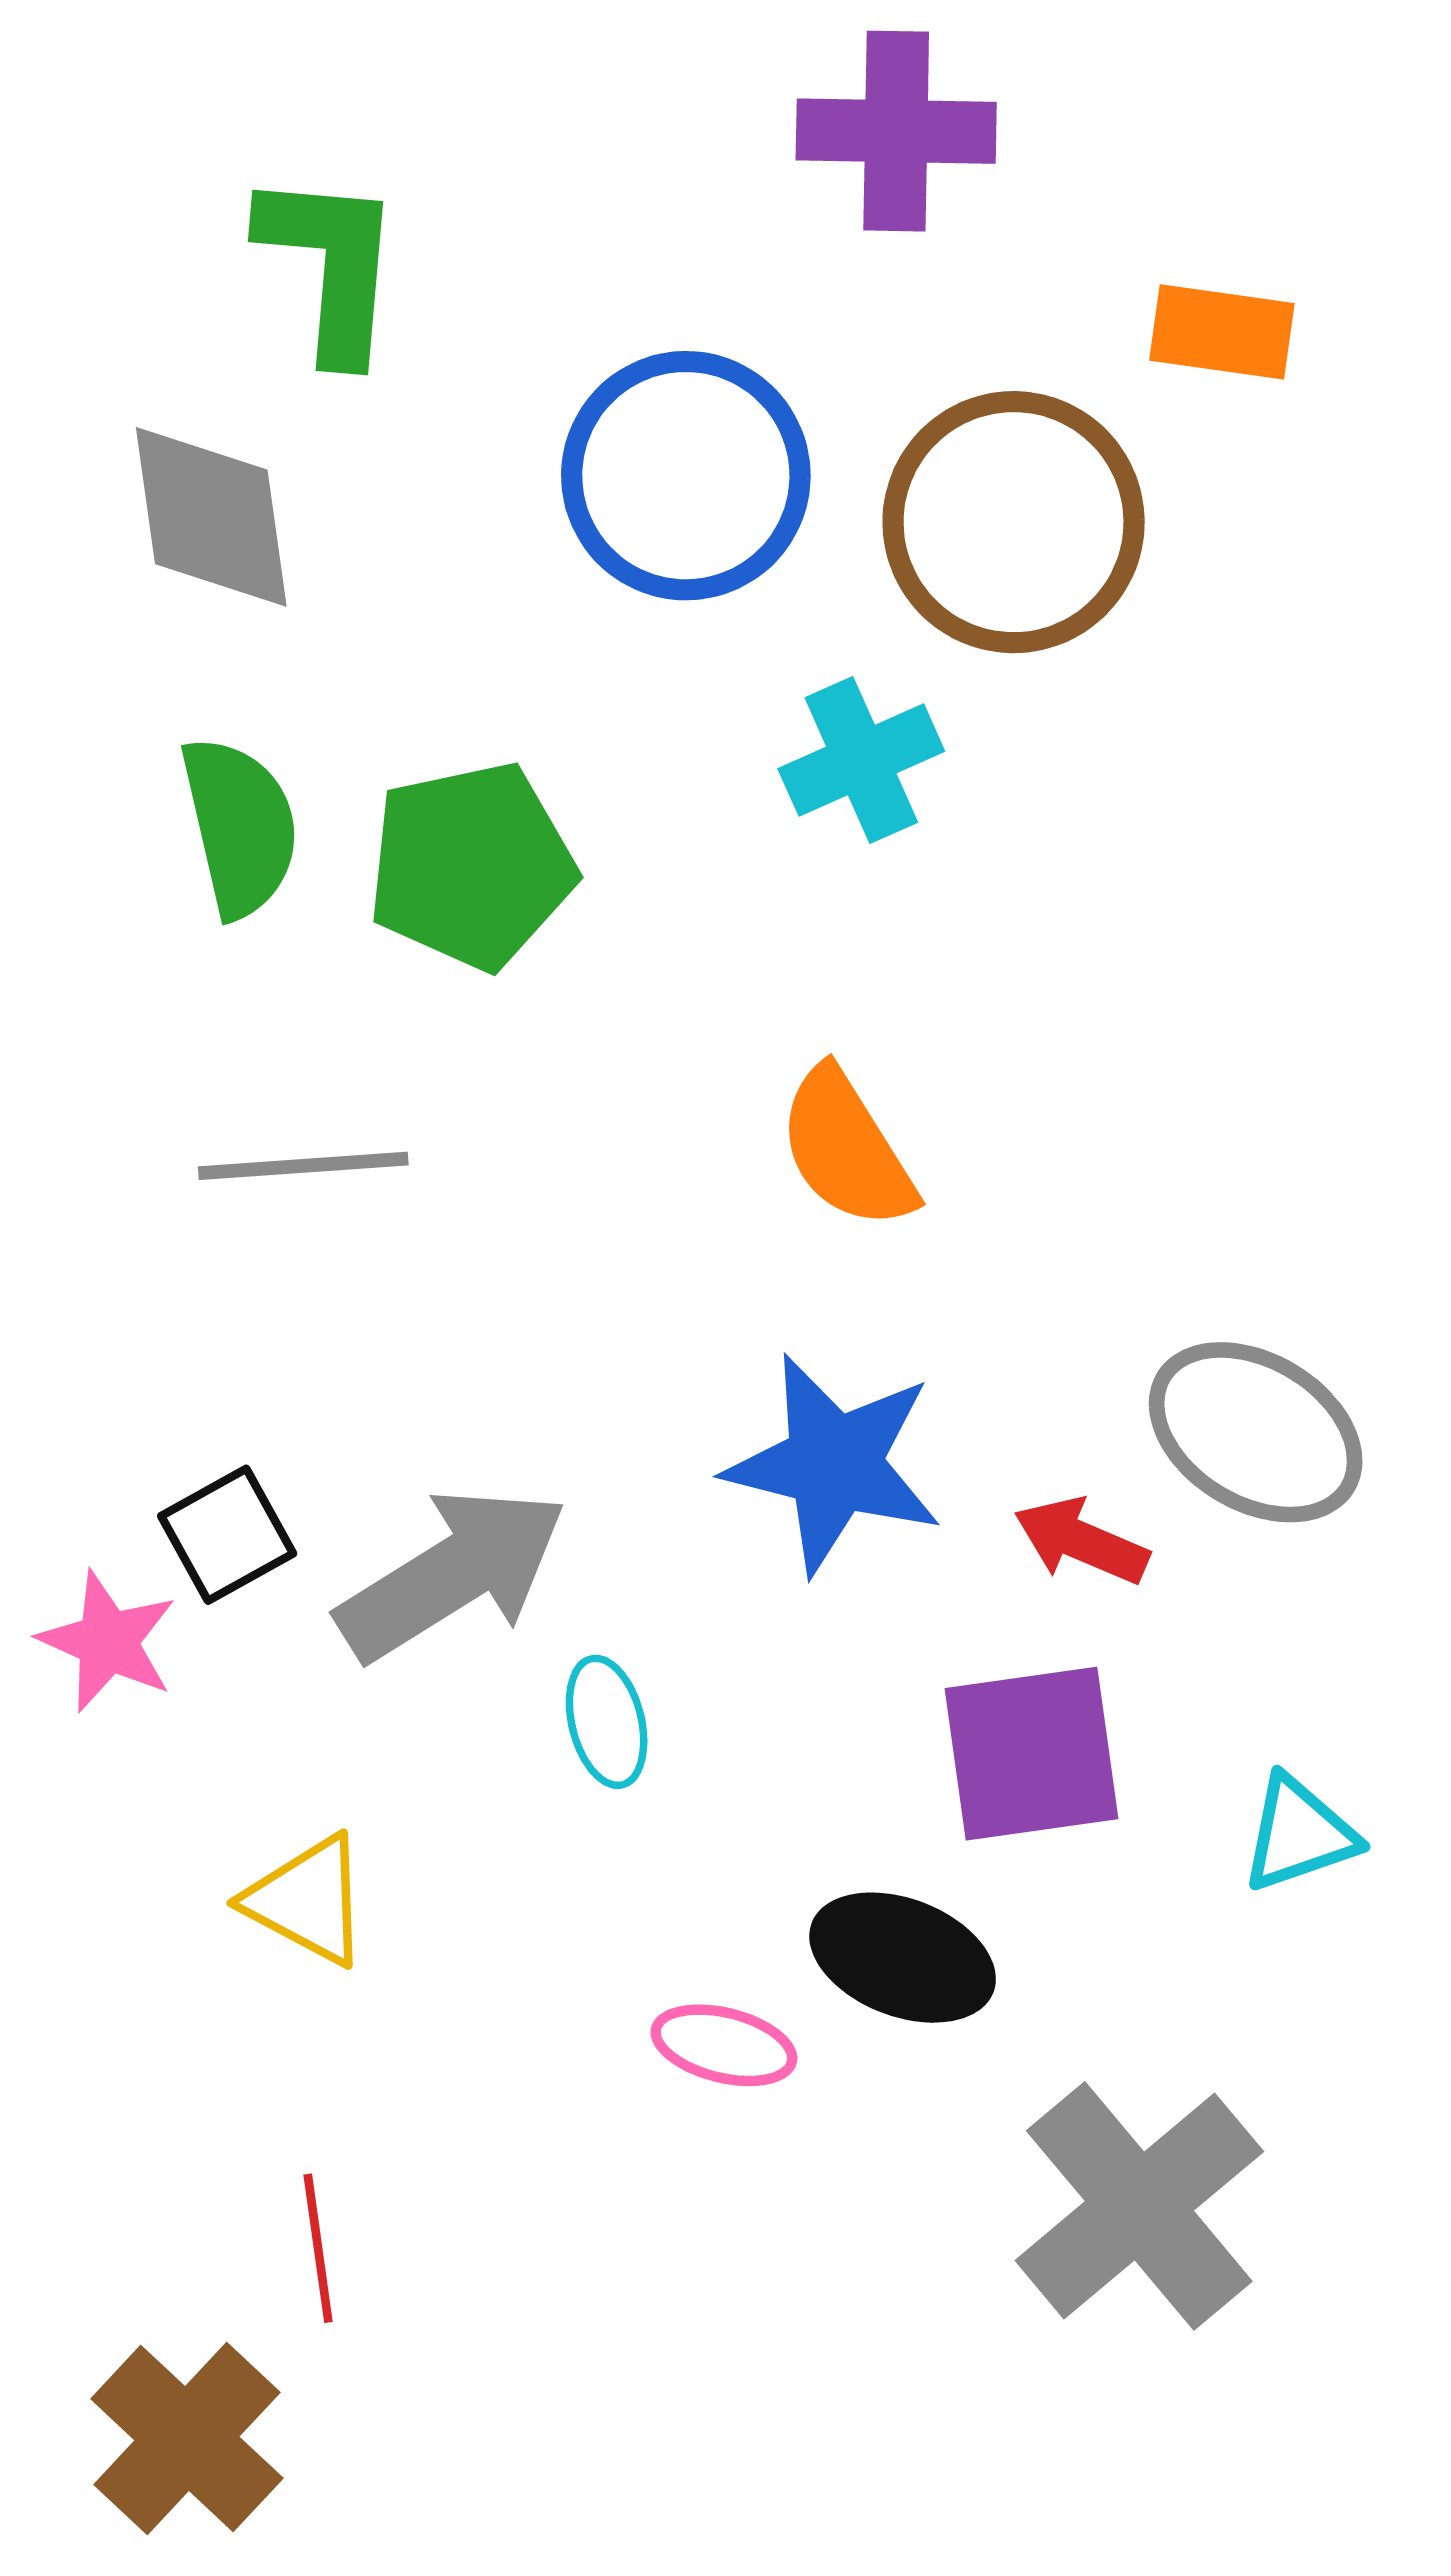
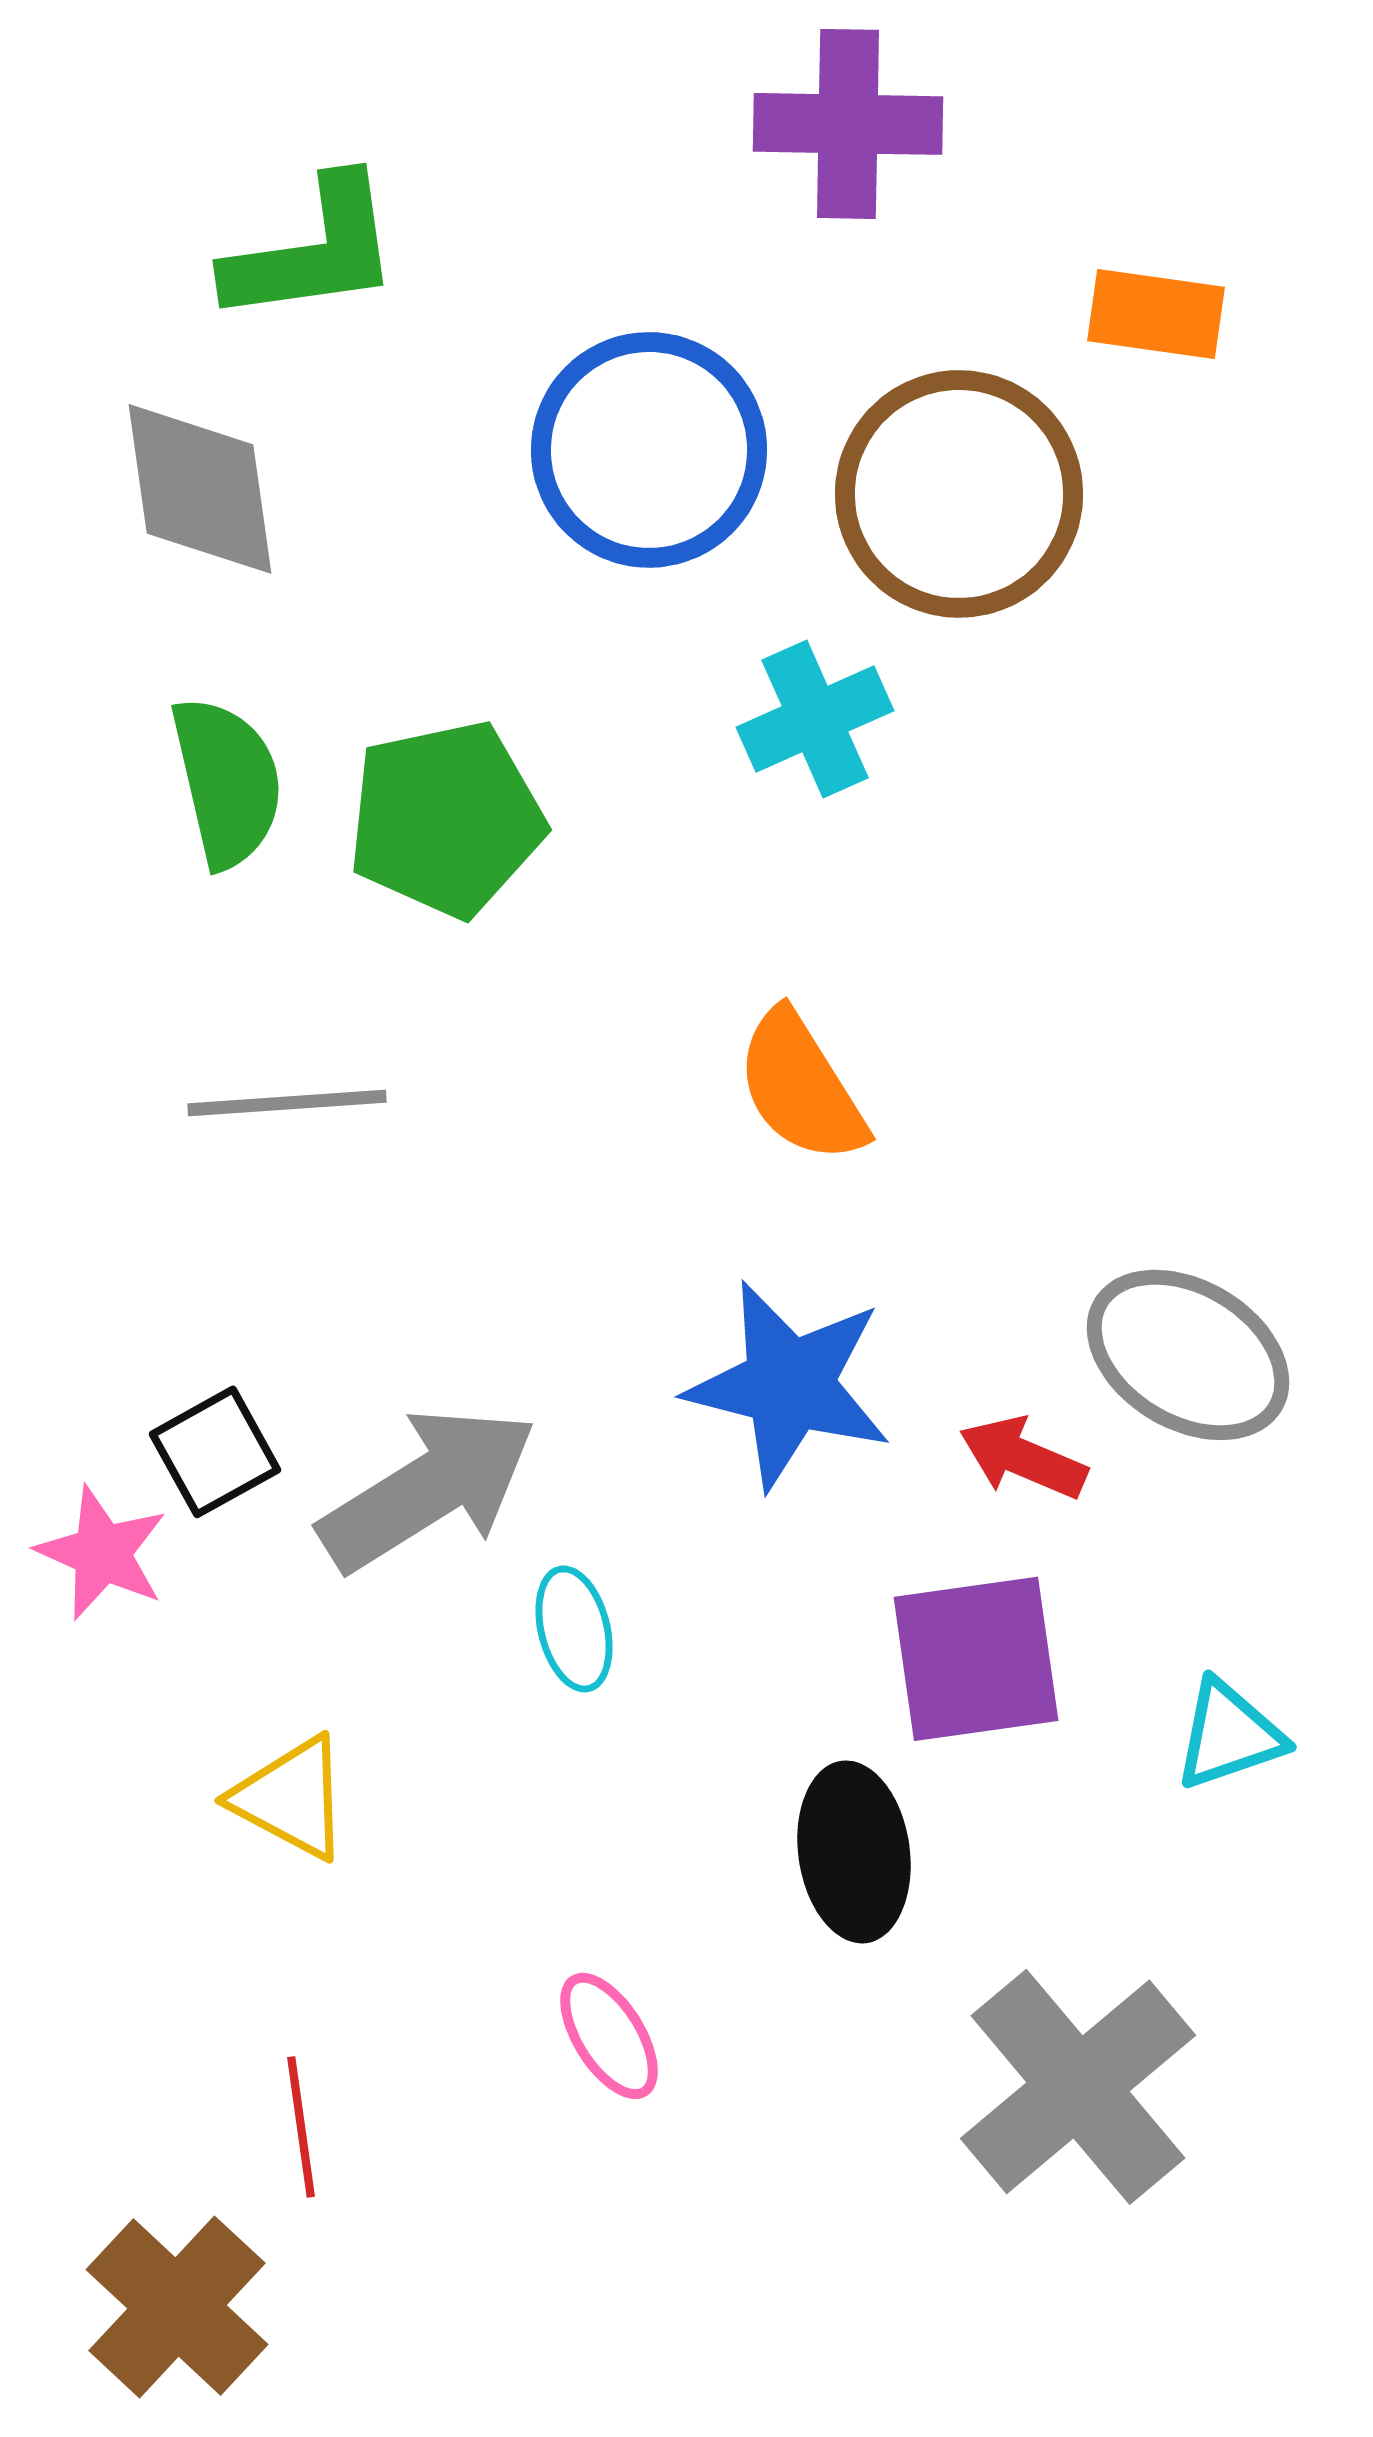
green L-shape: (331, 265) -> (313, 251), turned 77
black ellipse: (903, 1958) -> (854, 1852), turned 61
pink ellipse: (724, 2045) -> (609, 2036), moved, turned 44

